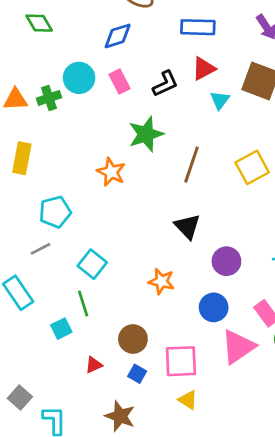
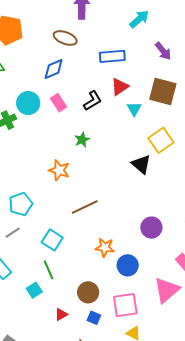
green star: (146, 134) -> (82, 140), size x0.6
brown line: (192, 165) -> (85, 207), moved, turned 52
yellow square: (252, 167) -> (161, 140), moved
black triangle: (187, 227) -> (141, 164), moved
blue circle: (214, 307) -> (128, 265), moved

